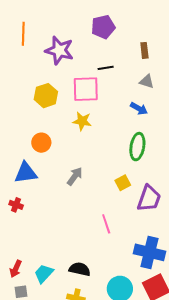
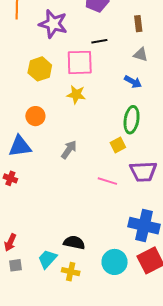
yellow square: (123, 183) -> (118, 145), moved
purple trapezoid: (149, 198) -> (143, 172), turned 68
pink line: (106, 224) -> (107, 181), moved, turned -54
cyan trapezoid: (44, 274) -> (47, 259), moved

